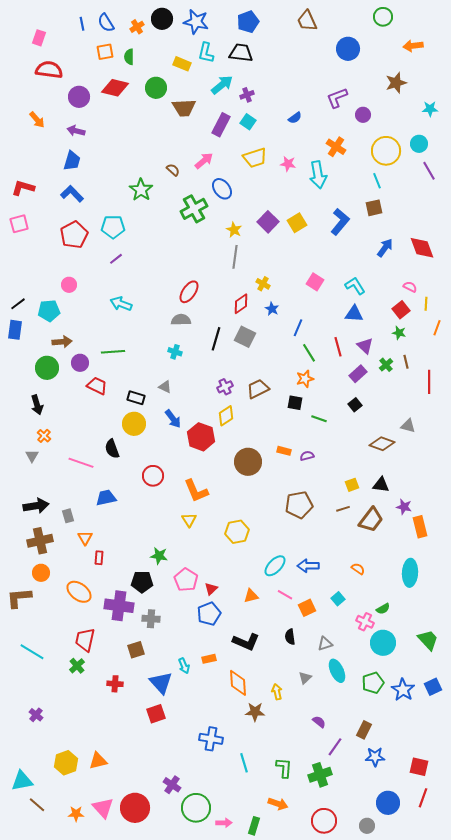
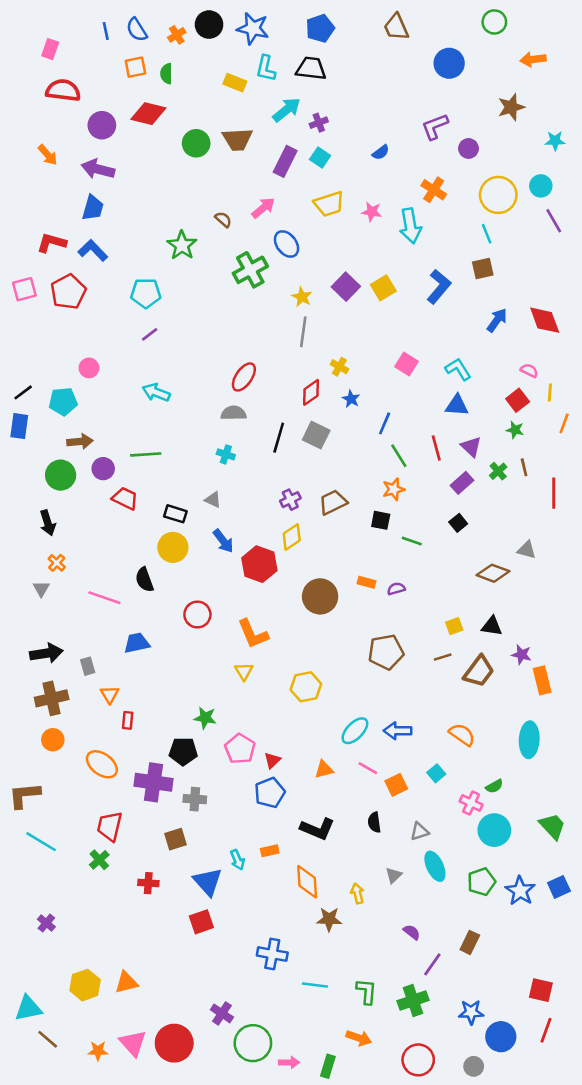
green circle: (156, 88) -> (196, 143), moved
purple arrow: (76, 131) -> (98, 169), size x1.4
red L-shape: (23, 188) -> (52, 243), moved
red pentagon: (74, 235) -> (68, 292), moved
orange semicircle: (358, 569) -> (462, 735), size x1.5
brown L-shape: (19, 598) -> (24, 795), moved
blue star: (375, 757) -> (471, 1012), moved
cyan line: (244, 763) -> (315, 985), turned -66

